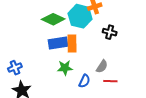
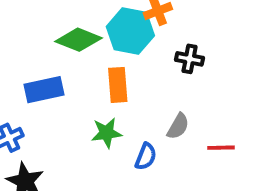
blue rectangle: (58, 43) -> (44, 90), moved
red line: (110, 81) -> (221, 148), moved

